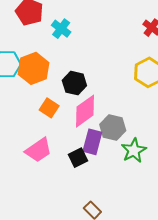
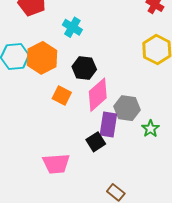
cyan cross: (61, 29) -> (72, 27), moved
pink trapezoid: (38, 150) -> (56, 164), moved, turned 36
green star: (134, 150) -> (150, 129), size x0.7

